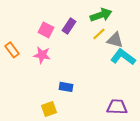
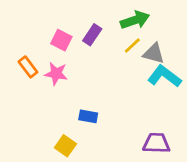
orange rectangle: (12, 50) -> (28, 67), moved
yellow square: (49, 109) -> (65, 146), turned -35

